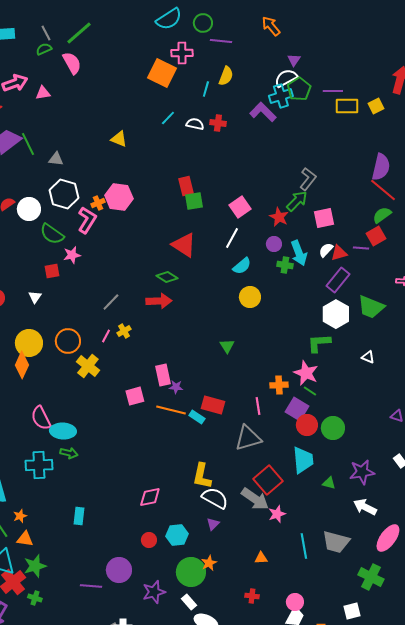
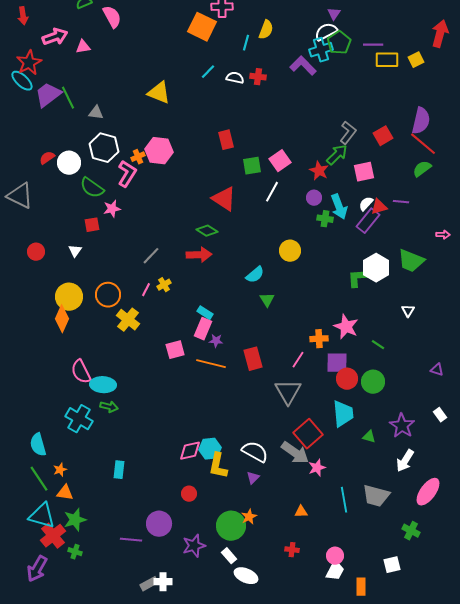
yellow triangle: (119, 139) -> (159, 93), size x1.4
green square: (194, 201) -> (252, 166), moved
red square: (376, 236) -> (383, 136), moved
cyan semicircle: (242, 266) -> (255, 275), moved
purple rectangle: (338, 280) -> (368, 221), moved
green L-shape: (319, 343) -> (359, 278), moved
white triangle: (368, 357) -> (408, 311), turned 40
pink rectangle: (163, 375) -> (203, 329), turned 35
green line: (310, 391) -> (378, 345), moved
red rectangle: (213, 405) -> (253, 359), turned 60
pink line: (258, 406) -> (298, 360), turned 42
purple square: (297, 409) -> (337, 363), turned -30
cyan rectangle: (197, 417) -> (205, 313), moved
gray triangle: (248, 438) -> (288, 392), turned -44
cyan cross: (39, 465) -> (79, 419), turned 32
purple star: (362, 472) -> (402, 426), turned -30
yellow L-shape: (202, 476) -> (218, 466), moved
white arrow: (365, 507) -> (405, 461), turned -85
cyan hexagon: (177, 535) -> (210, 449), moved
green cross: (371, 577) -> (411, 531), size x0.7

